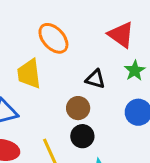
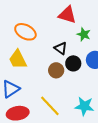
black triangle: (95, 79) -> (61, 48), turned 40
black circle: (82, 136) -> (73, 63), moved

